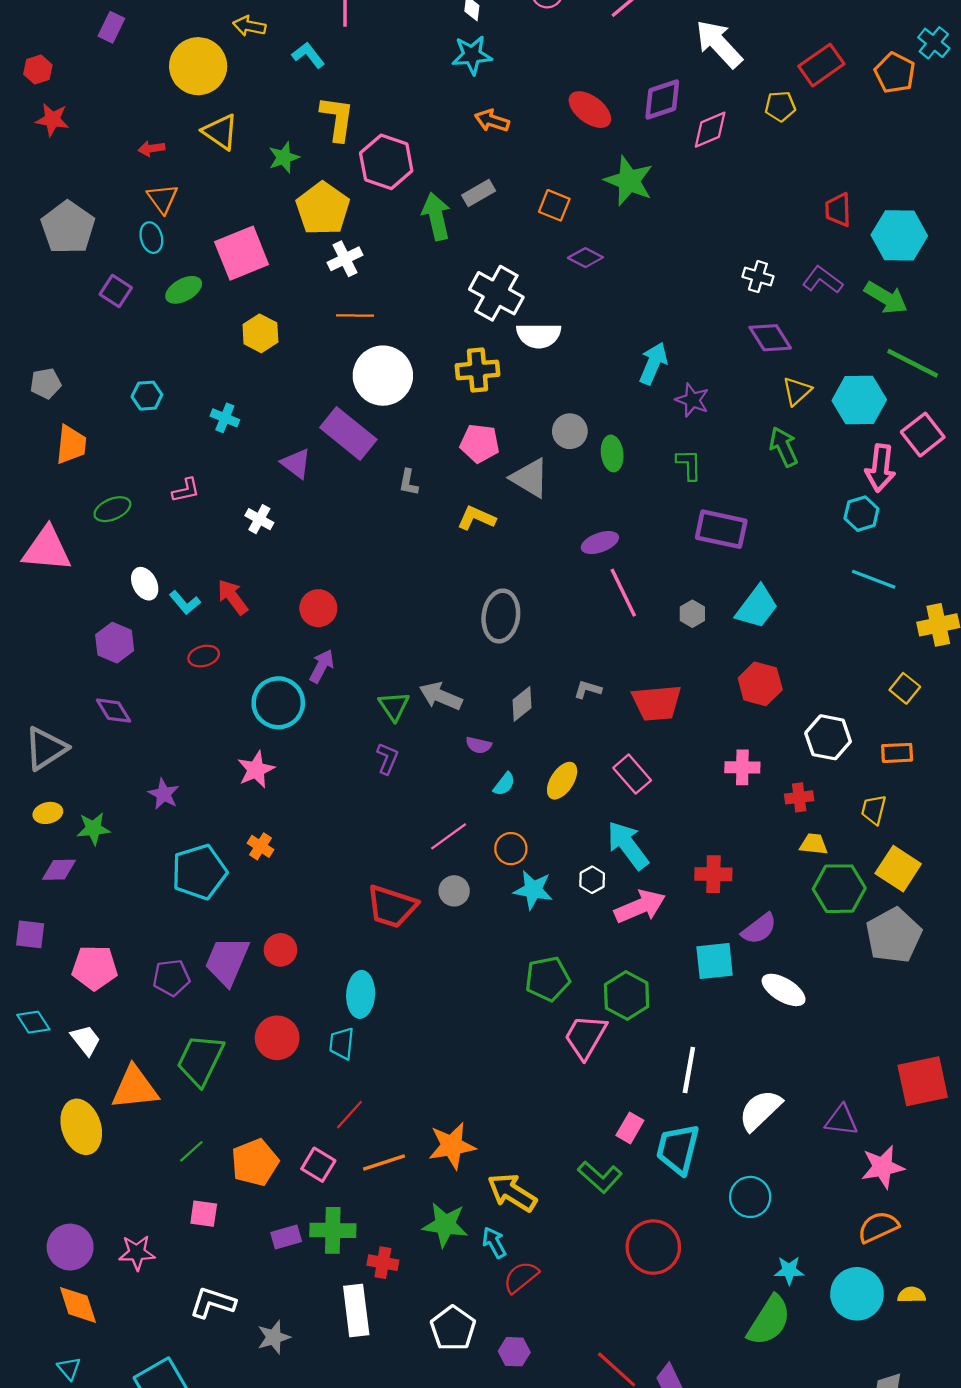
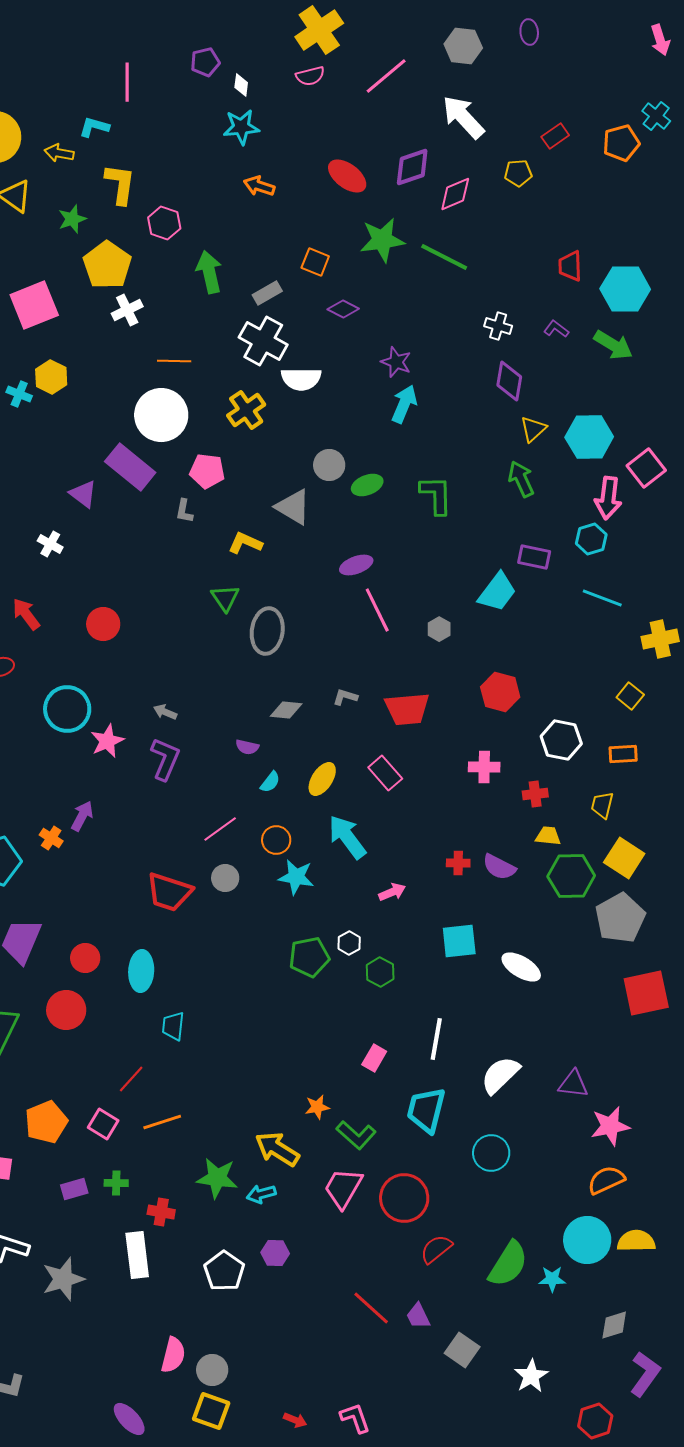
yellow arrow: (249, 26) -> (59, 153), moved
cyan L-shape: (308, 55) -> (94, 127), turned -36
red rectangle: (821, 65) -> (555, 136), size x0.7
orange pentagon: (895, 73) -> (621, 143), turned 30
pink hexagon: (386, 162) -> (164, 223), size x0.7
green star: (629, 181) -> (382, 240), turned -30
gray rectangle: (479, 193) -> (267, 293), moved
purple L-shape: (823, 280) -> (556, 329), size x0.7
orange line: (355, 315) -> (174, 361), moved
purple diamond: (770, 338) -> (509, 381), turned 42
green line: (913, 363) -> (444, 257), moved
yellow cross: (477, 370) -> (246, 410), turned -30
purple star: (692, 400) -> (396, 362), moved
cyan cross: (225, 418) -> (19, 394), moved
pink pentagon: (480, 443) -> (207, 471), moved
green ellipse: (612, 453) -> (367, 485), turned 76
green L-shape: (689, 465) -> (436, 495), size x1.4
purple rectangle: (721, 529) -> (534, 557), moved, size x0.7
cyan trapezoid: (757, 607) -> (497, 592), moved
purple arrow: (322, 666) -> (82, 816), moved
gray arrow: (441, 696) -> (165, 712), moved, size x0.6
gray diamond: (522, 704) -> (286, 710), turned 44
green triangle: (394, 706) -> (225, 598), moved
purple L-shape: (387, 758) -> (165, 759), size x1.5
pink star: (256, 770) -> (107, 741), moved
cyan arrow: (628, 845) -> (347, 837), moved
red cross: (713, 874) -> (458, 863), size x0.7
white hexagon: (592, 880) -> (349, 943), moved
pink arrow: (640, 906) -> (392, 892), size x0.6
purple semicircle: (759, 929) -> (499, 867), moved, turned 64
red circle: (280, 950) -> (85, 958), moved
green hexagon: (627, 996) -> (380, 972), size x0.7
pink trapezoid: (585, 1037) -> (343, 1188), moved
cyan trapezoid: (342, 1043) -> (173, 1026), moved
red square: (923, 1081) -> (646, 993), moved
pink rectangle: (630, 1128) -> (374, 1058), moved
orange star: (452, 1146) -> (317, 1107), moved, size x0.6
green cross: (333, 1230) -> (116, 1183), size x0.6
cyan arrow: (494, 1243) -> (261, 1194), turned -76
cyan star: (789, 1270) -> (552, 1279), moved
red semicircle: (521, 1277) -> (436, 1249), moved
yellow semicircle: (912, 1295) -> (636, 1241), size x1.5
gray star: (274, 1337) -> (63, 1279), size x1.4
purple hexagon: (514, 1352) -> (275, 1253), moved

